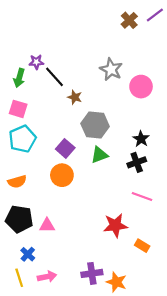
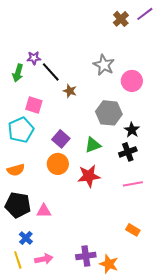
pink square: (18, 109) -> (34, 105), moved
gray hexagon: (95, 125) -> (109, 113), moved
pink line: (142, 197) -> (133, 184), turned -30
red star: (115, 225) -> (89, 176), moved

